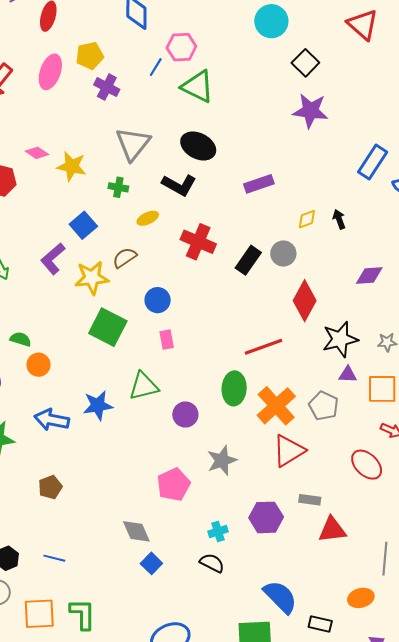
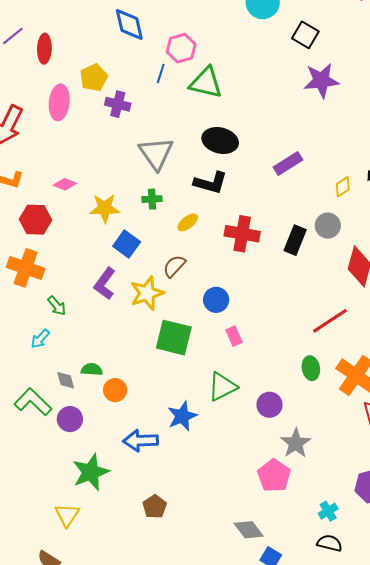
yellow star: (72, 166) -> (105, 208), moved
green ellipse: (234, 388) -> (311, 368), size x0.7
gray star: (222, 460) -> (296, 443), moved

